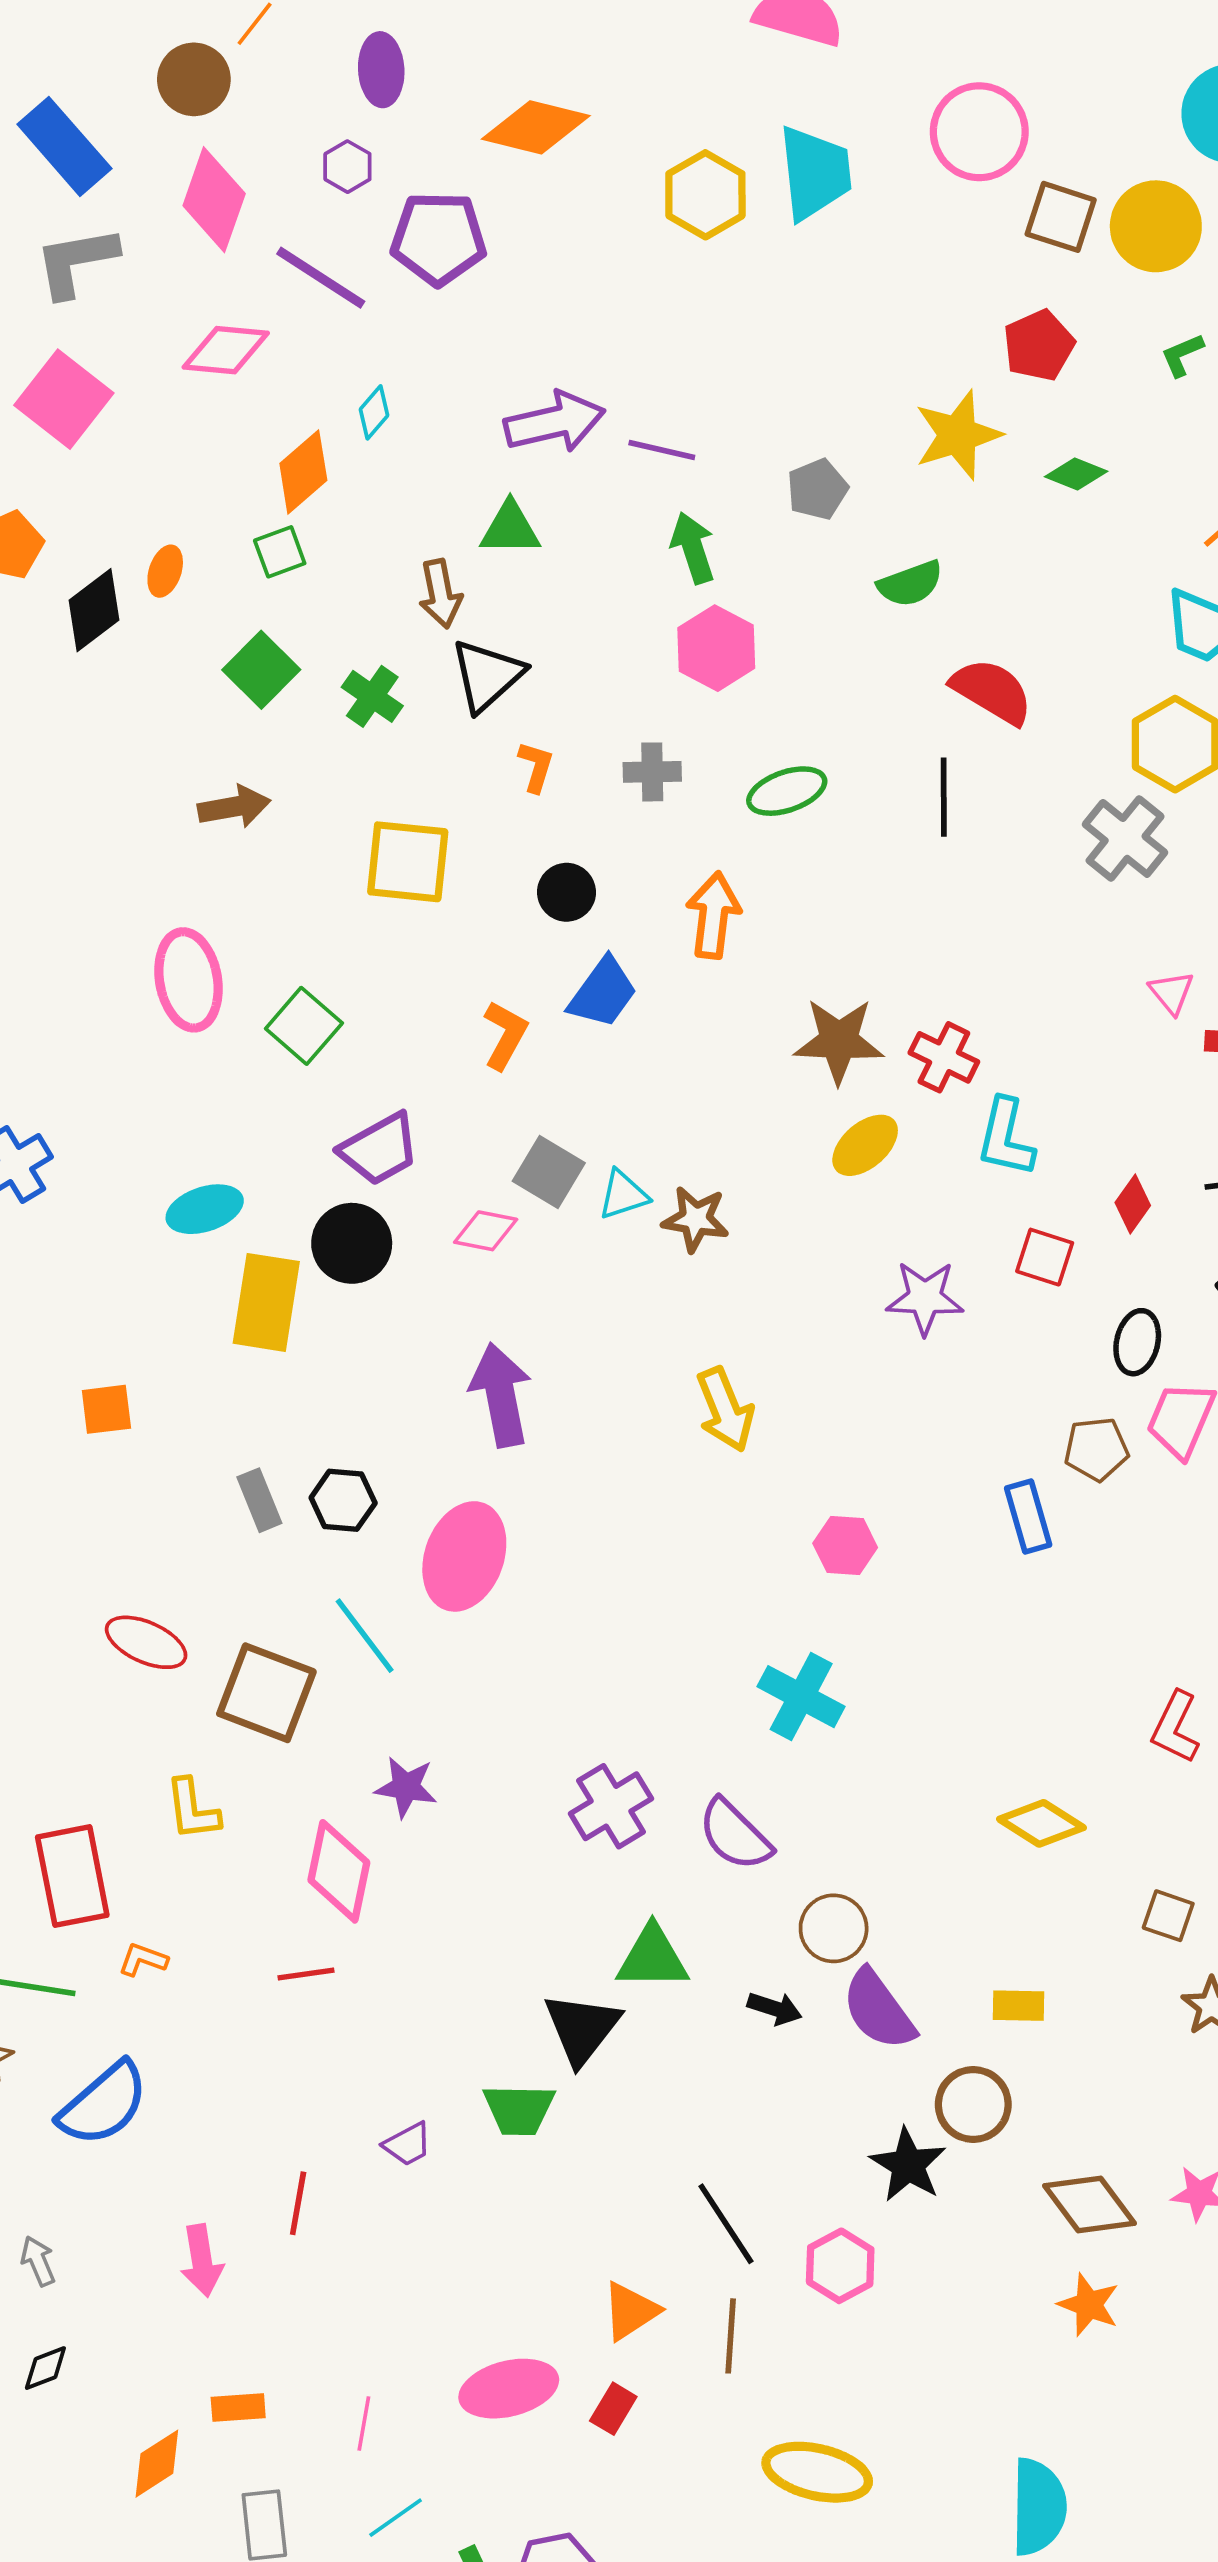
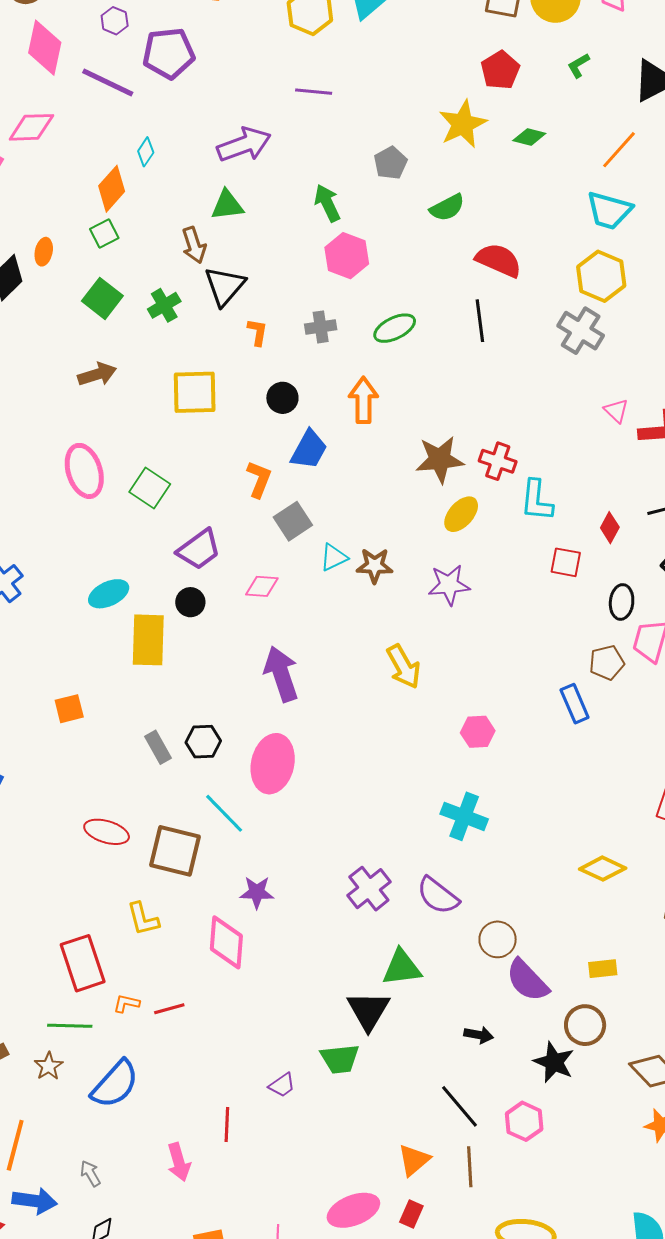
pink diamond: (226, 350) -> (31, 127), moved
purple line: (662, 450) -> (314, 92), moved
green cross: (372, 696) -> (164, 305), turned 32
gray square: (549, 1172) -> (293, 521), moved, turned 33
black circle: (352, 1243) -> (190, 602), size x0.7
purple star: (925, 1298) -> (449, 585), moved
red line: (306, 1974) -> (169, 1009), moved
black arrow: (775, 2008) -> (479, 1035), moved

